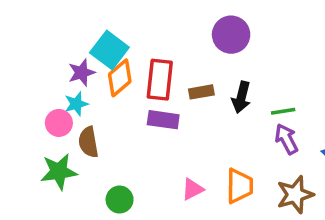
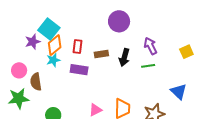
red rectangle: (160, 80) -> (78, 47), size x0.6
cyan star: (76, 104) -> (53, 60), moved
purple arrow: (286, 139) -> (151, 46), moved

